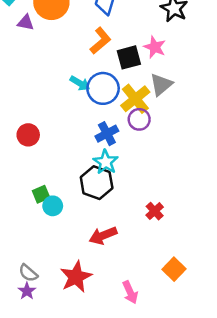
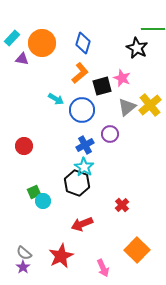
cyan arrow: (80, 83) -> (56, 99), moved
yellow cross: (135, 99) -> (150, 105), moved
orange square: (174, 269) -> (137, 250), size x1.4

